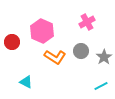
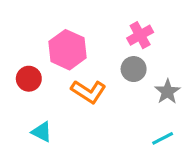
red circle: (12, 42) -> (29, 79), moved
gray circle: (81, 51) -> (134, 69), moved

